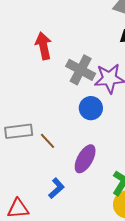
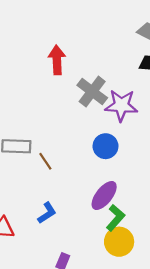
blue circle: (91, 108) -> (105, 146), moved
purple ellipse: (85, 159) -> (104, 196), moved

